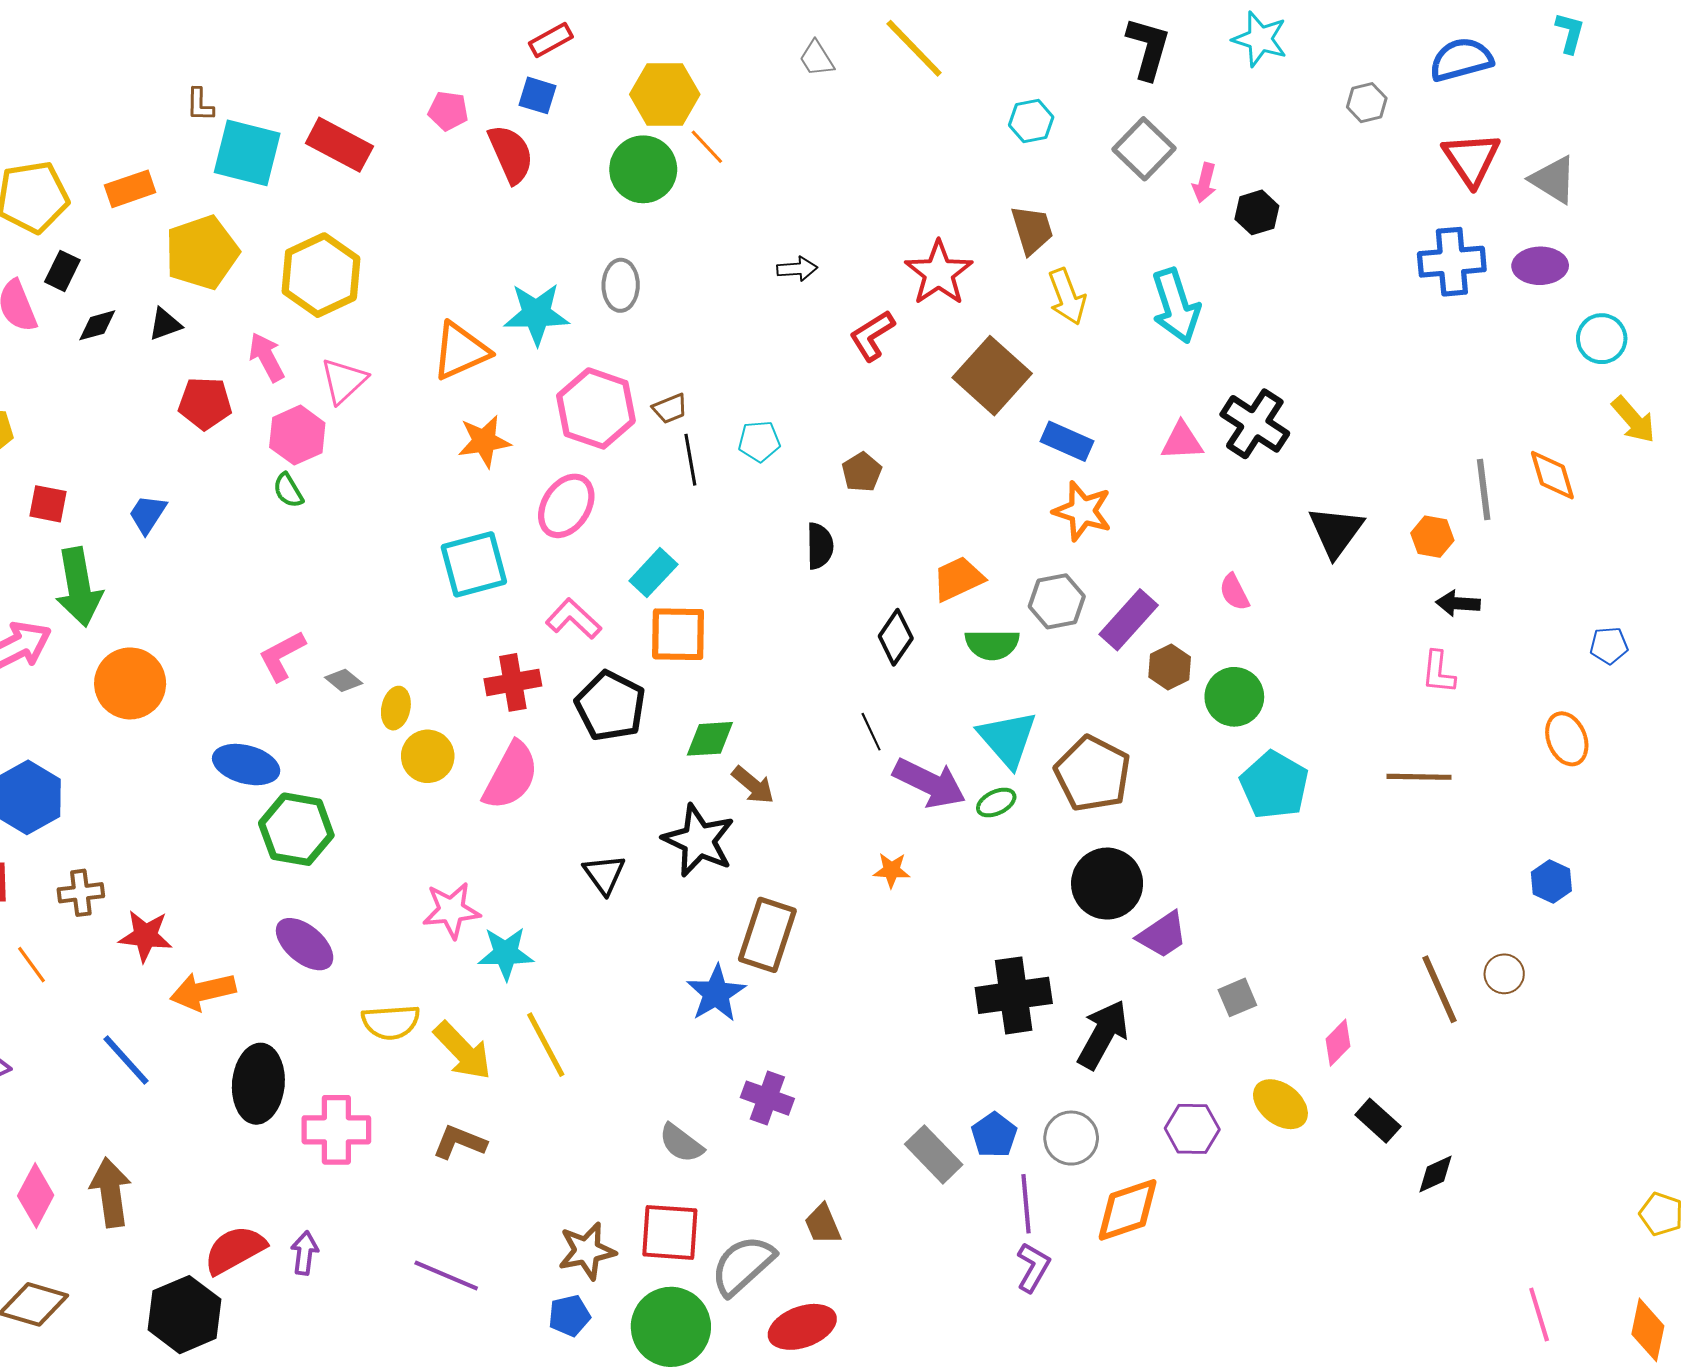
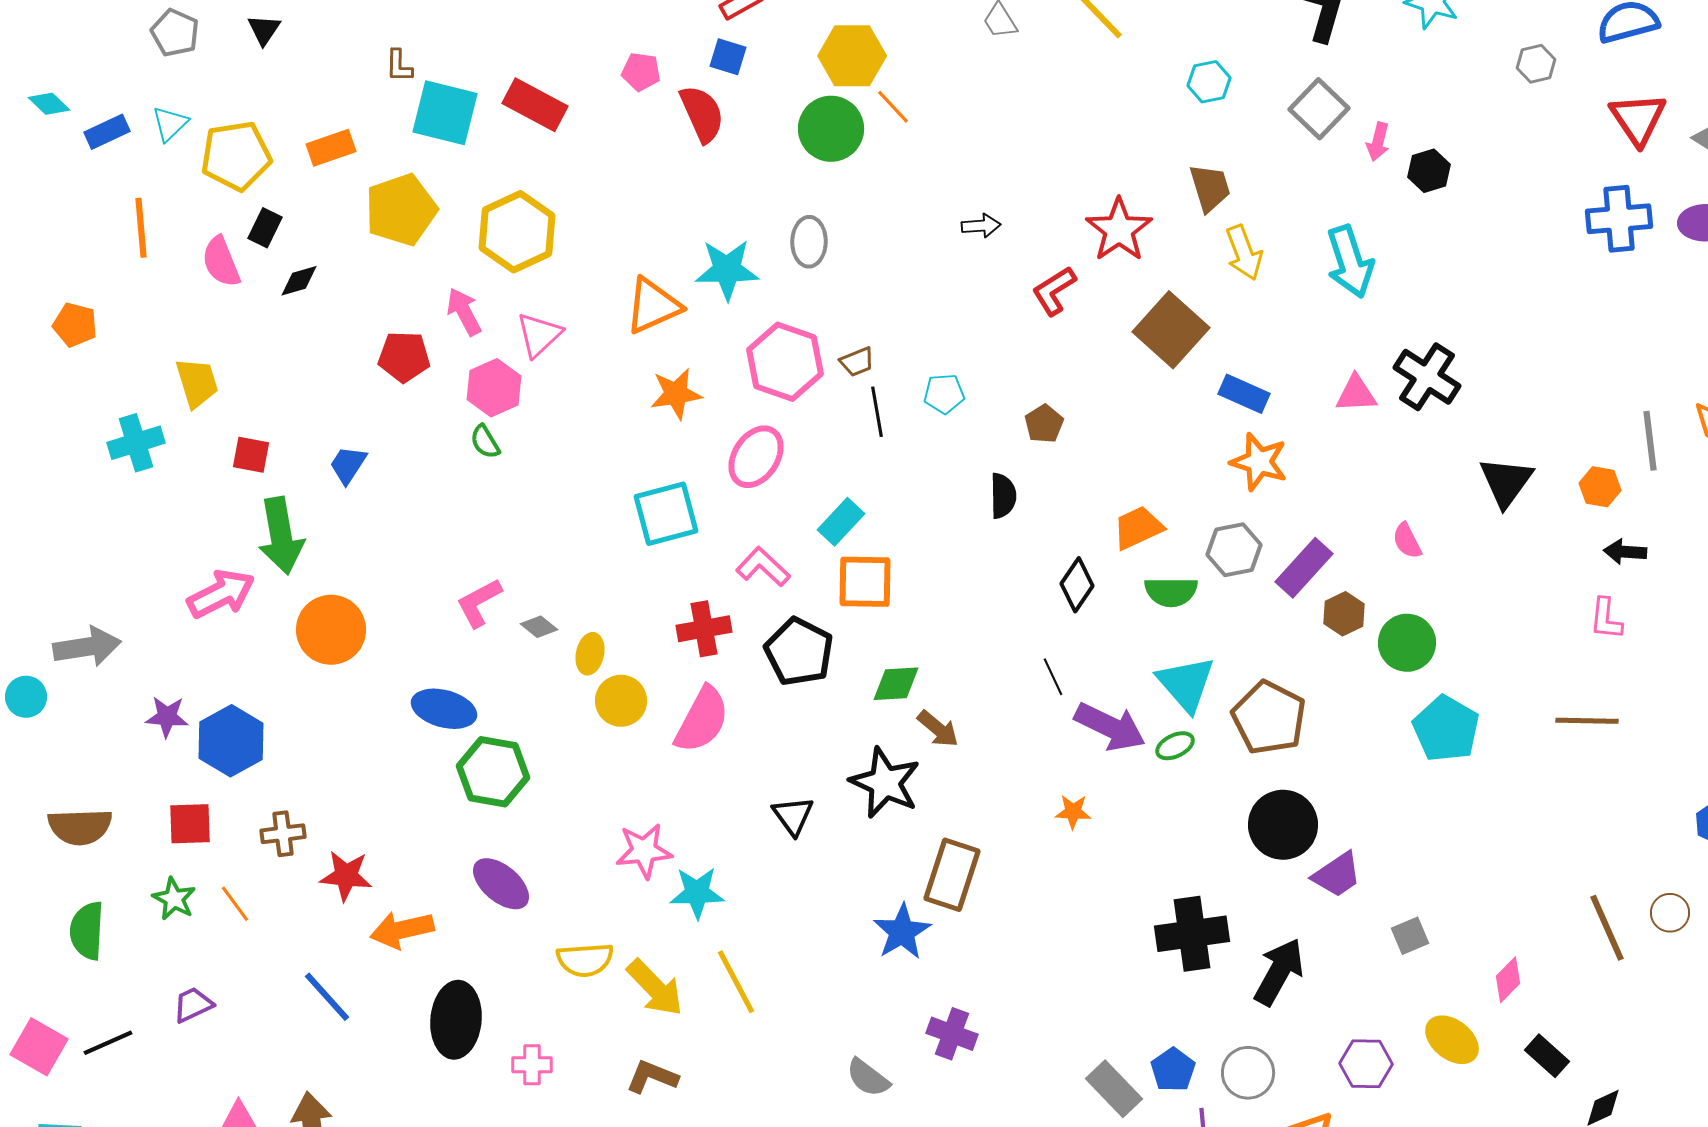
black triangle: (165, 324) -> (264, 30), moved, turned -36
pink cross: (336, 1130) -> (532, 1065), size x0.6

